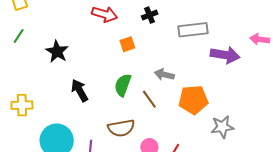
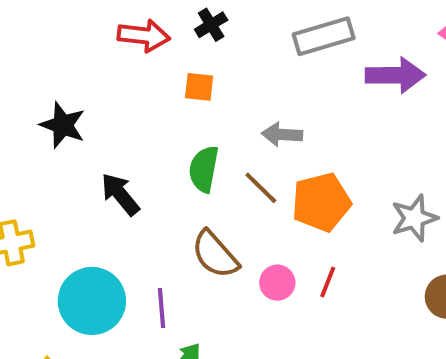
black cross: (150, 15) -> (211, 25), moved
orange square: (127, 44) -> (199, 87), turned 35
orange pentagon: (193, 100) -> (321, 202), moved
brown semicircle: (121, 128) -> (215, 254), turned 68

